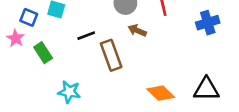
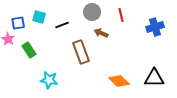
blue square: (29, 17) -> (18, 23), turned -32
black line: (86, 36) -> (62, 25), moved

